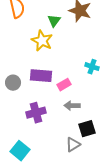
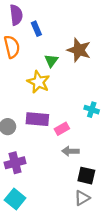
purple cross: (36, 113) -> (15, 163), moved
black square: (87, 129) -> (86, 176), turned 30
gray triangle: (73, 145) -> (82, 198), moved

